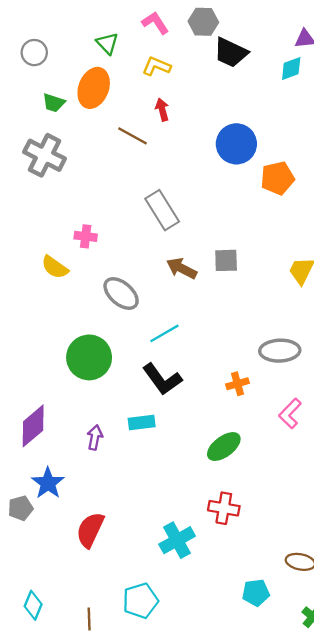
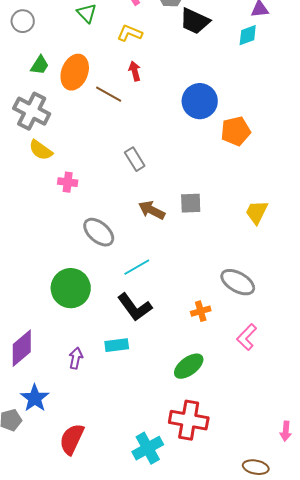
orange ellipse: (94, 88) -> (75, 72), moved
green trapezoid: (54, 103) -> (40, 65), turned -75
gray rectangle: (162, 210) -> (135, 159), size x0.7
yellow semicircle: (55, 267) -> (41, 150), moved
gray ellipse: (280, 351) -> (238, 282), turned 32
red cross: (224, 508) -> (189, 420), size x1.4

